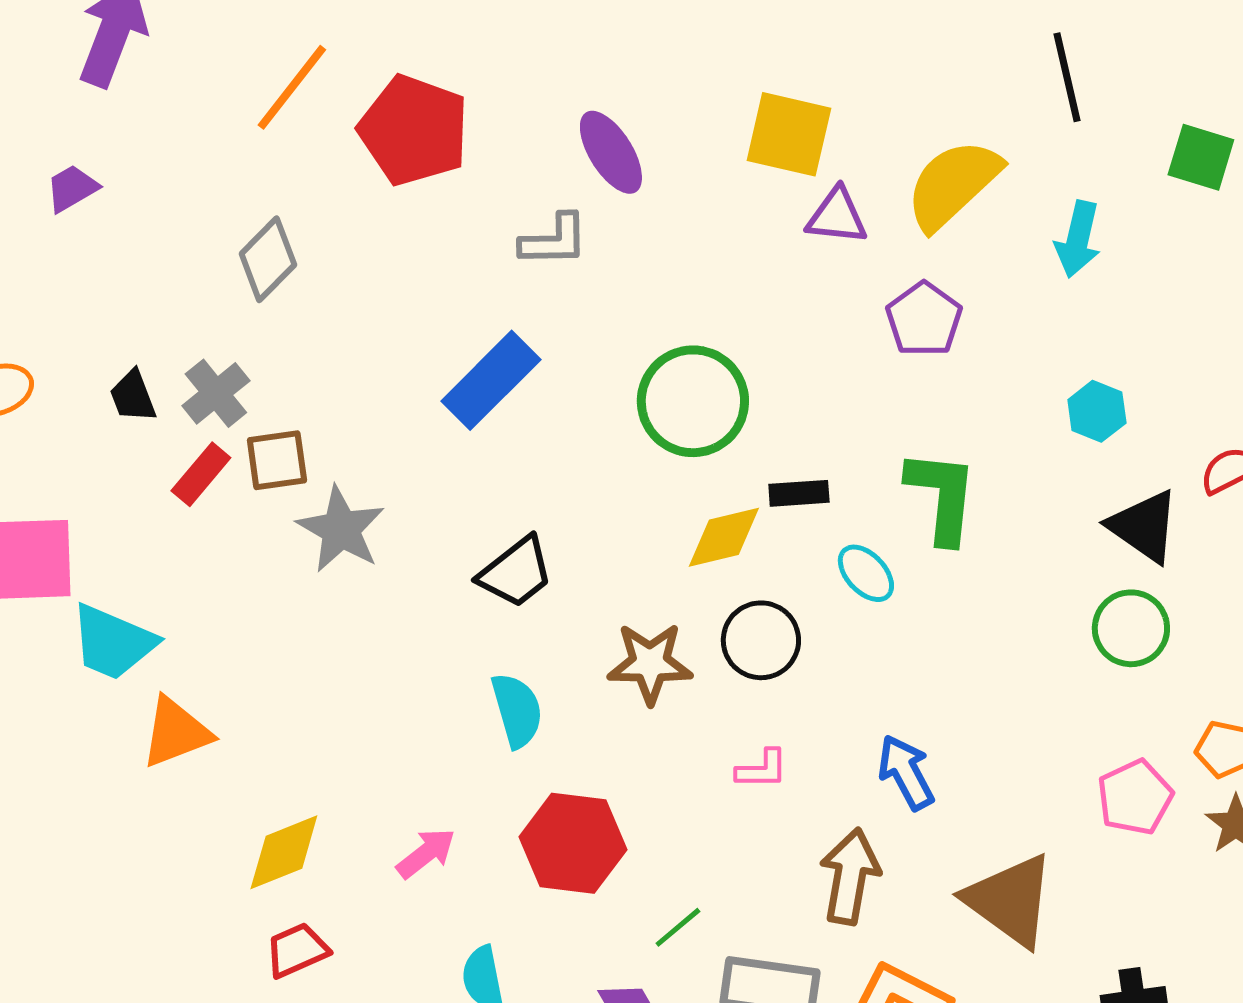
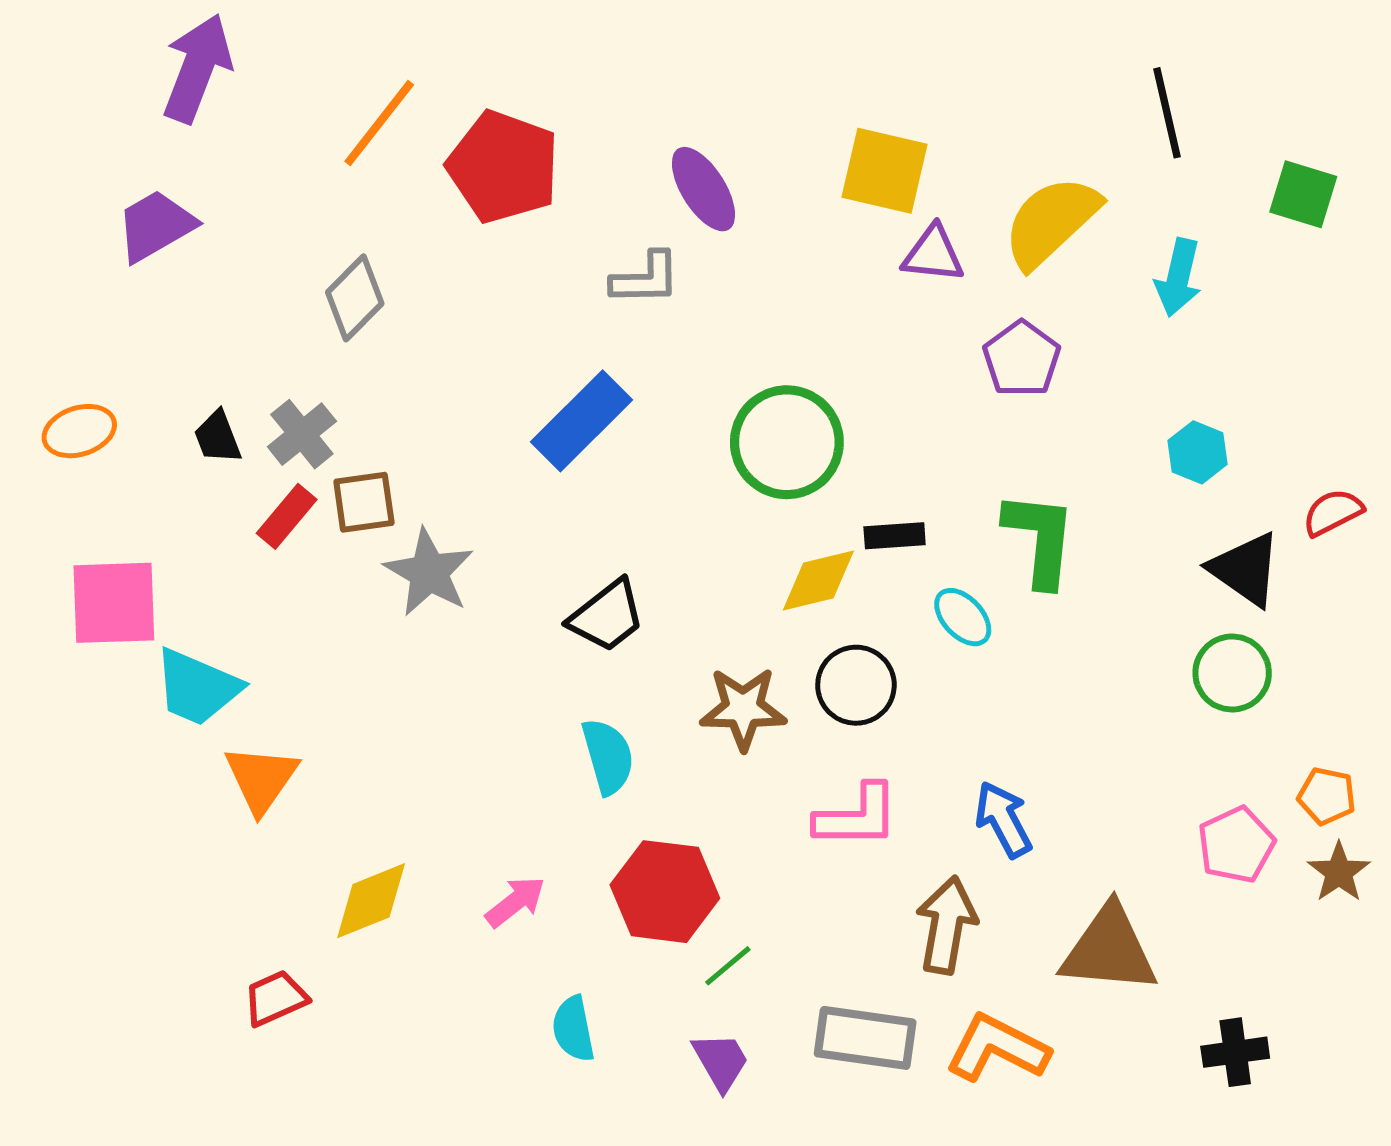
purple trapezoid: (72, 188) -> (156, 226), size x1.5
orange triangle: (176, 732) -> (261, 779), turned -34
pink L-shape: (762, 769) -> (857, 816), size x1.6
brown triangle: (1010, 900) -> (1109, 950), turned -31
green line: (678, 927) -> (728, 966), moved
red trapezoid: (297, 950) -> (276, 998), moved

